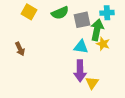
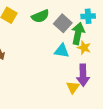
gray square: (82, 20) -> (63, 23), turned -36
purple arrow: (80, 71) -> (83, 75), moved

